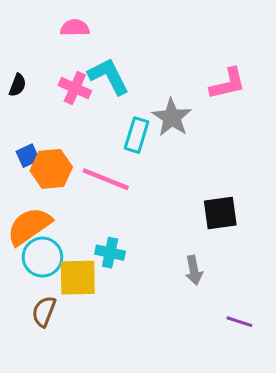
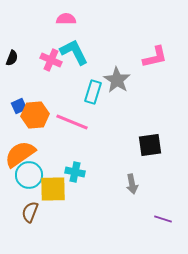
pink semicircle: (75, 28) -> (66, 19), moved

